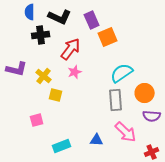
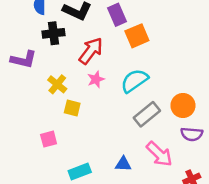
purple L-shape: (17, 69) -> (24, 59), moved
cyan semicircle: (122, 73) -> (134, 81), moved
gray rectangle: (116, 100) -> (147, 114), turned 55

